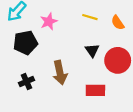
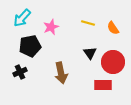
black cross: (27, 81) -> (20, 72), moved
red rectangle: (95, 90) -> (103, 85), moved

